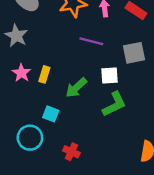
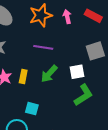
purple line: (91, 41) -> (43, 47), moved
green arrow: (76, 88) -> (49, 74), moved

